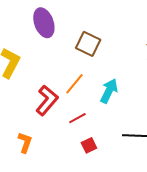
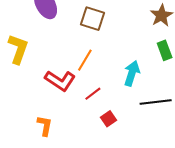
cyan arrow: (109, 91) -> (132, 73), moved
red L-shape: (47, 100) -> (60, 81), turned 92

